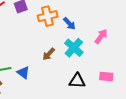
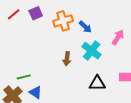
brown arrow: (49, 54) -> (67, 59), turned -32
blue triangle: (23, 73) -> (36, 92), moved

